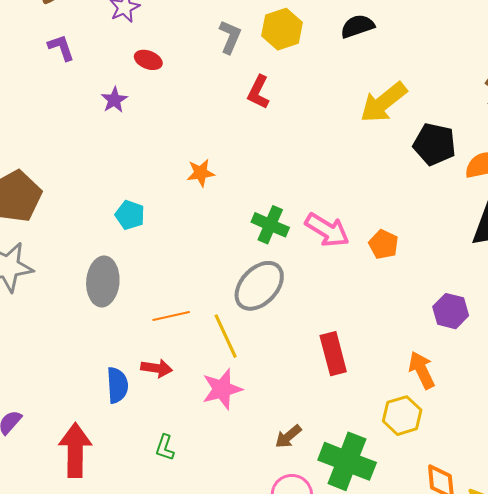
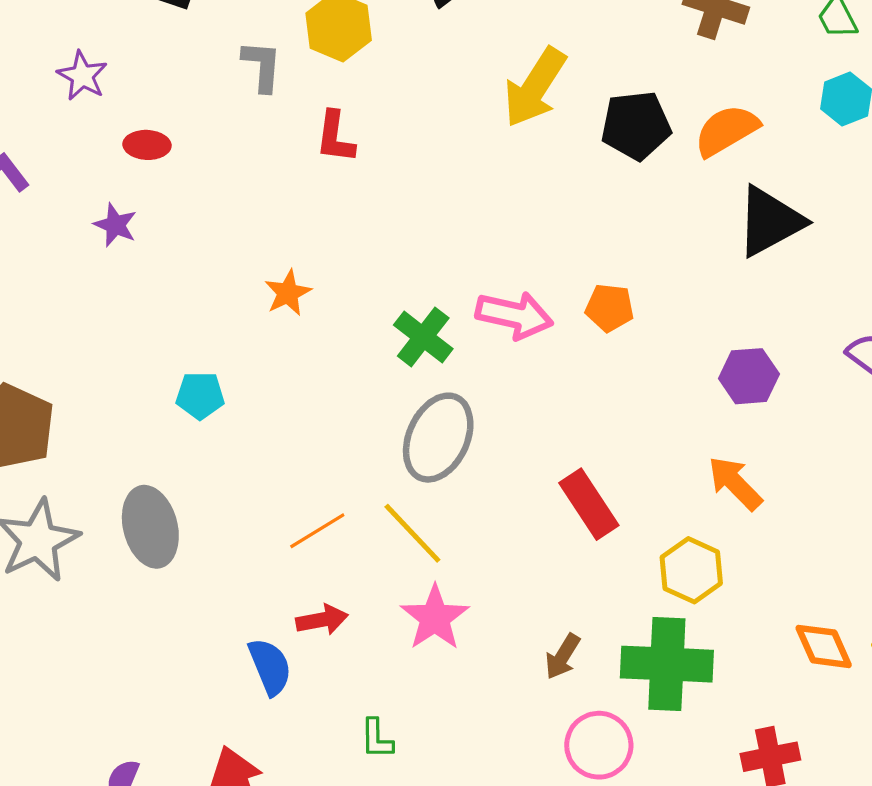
green cross: (270, 225) -> (423, 337), turned 33
gray ellipse: (103, 281) -> (150, 527), moved
yellow hexagon: (402, 416) -> (691, 570), moved

